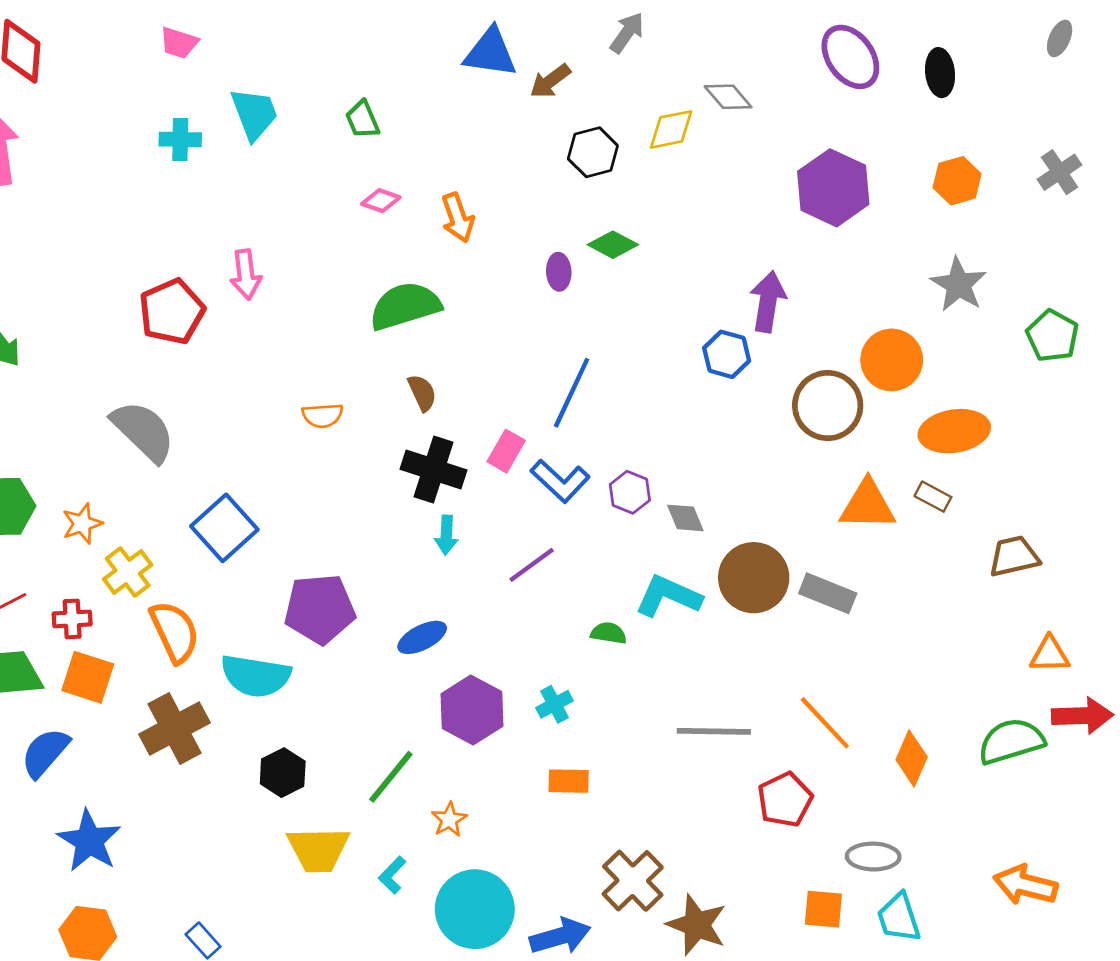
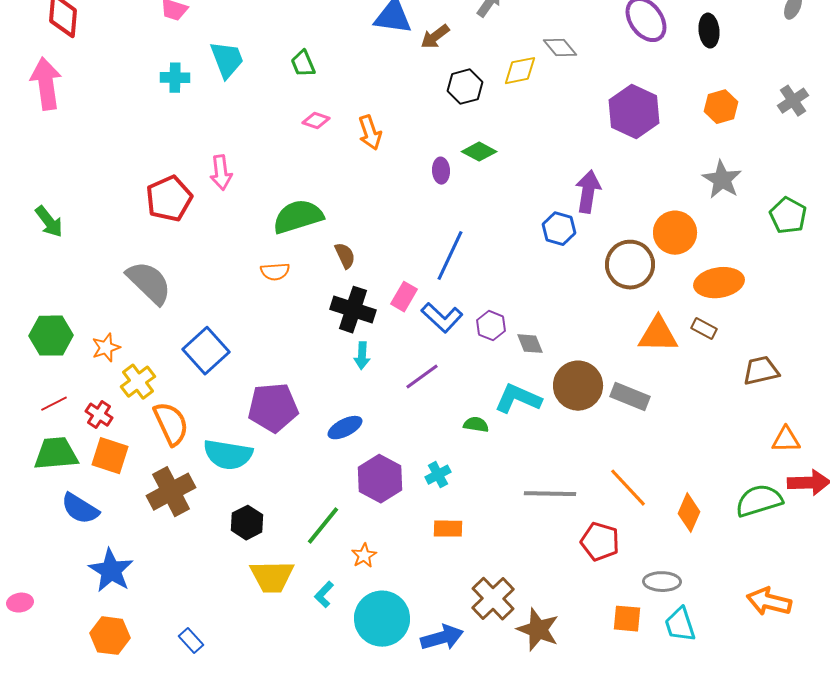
green semicircle: (405, 306) -> (298, 217), moved
red cross: (72, 619) -> (99, 415), turned 36
blue semicircle: (45, 753) -> (80, 509), turned -99
red pentagon: (785, 800) -> (600, 542), turned -30

